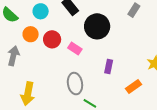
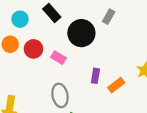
gray rectangle: (134, 10) -> (109, 17), moved
orange rectangle: (133, 86) -> (116, 85), moved

